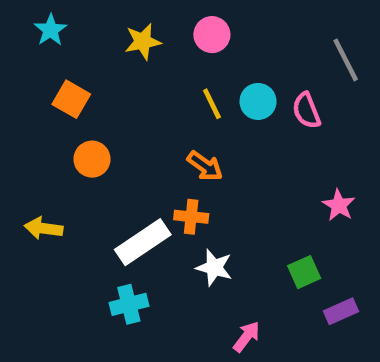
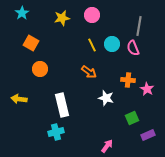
gray line: (346, 60) -> (139, 26), moved, turned 36
orange cross: (191, 217) -> (128, 80), moved
white rectangle: (143, 242) -> (62, 105), turned -70
white star: (214, 267) -> (106, 98), moved

